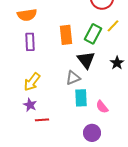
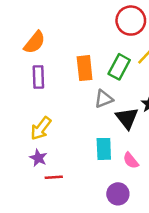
orange semicircle: (27, 15) -> (34, 42), turned -42
black triangle: (86, 60) -> (127, 118), moved
gray triangle: (73, 78) -> (104, 99), moved

